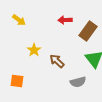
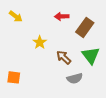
yellow star: (34, 50) -> (40, 42), moved
brown arrow: (57, 61) -> (64, 57), moved

